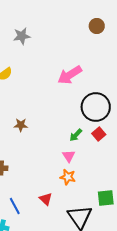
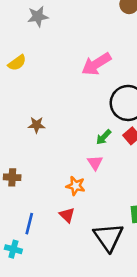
orange star: (68, 177) -> (76, 186), moved
blue line: (15, 206) -> (29, 224), turned 42

